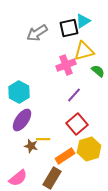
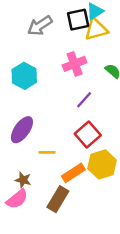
yellow triangle: (84, 51) -> (96, 29), moved
cyan hexagon: (19, 92) -> (24, 76), moved
brown star: (31, 146) -> (23, 180), moved

